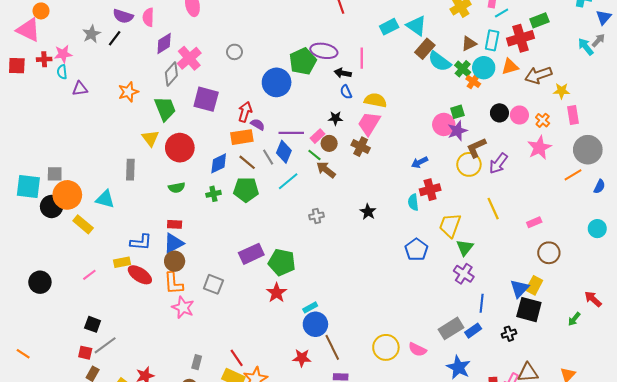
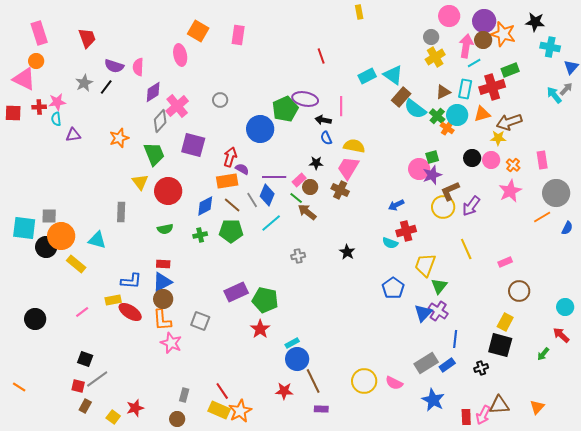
yellow star: (562, 91) -> (498, 138), moved
cyan semicircle: (413, 202) -> (390, 243), turned -63
cyan circle: (597, 229) -> (565, 307), moved
blue triangle: (519, 289) -> (423, 313), moved

